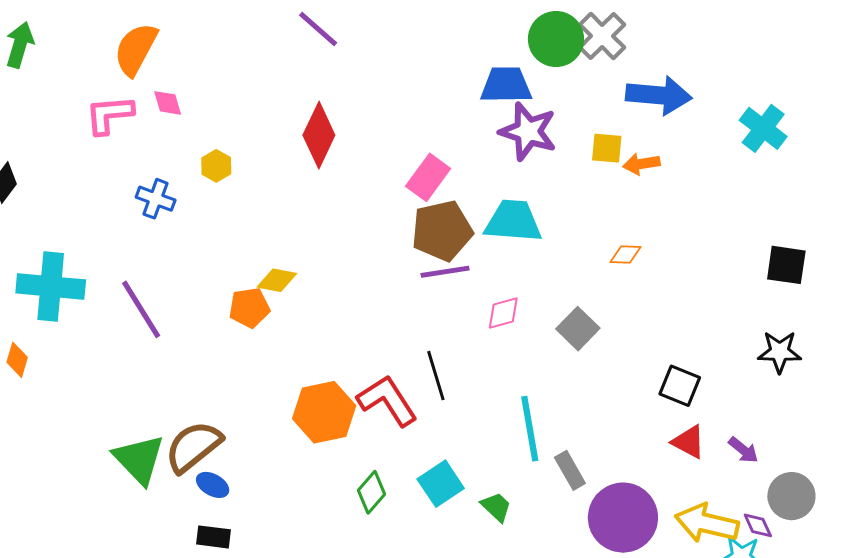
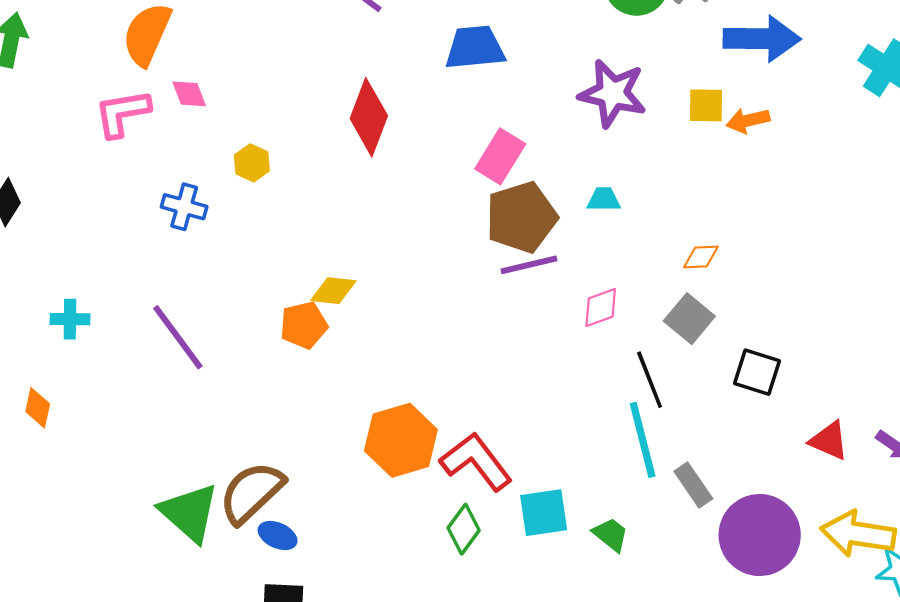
blue trapezoid: (506, 85) -> (475, 48), moved
cyan trapezoid: (513, 221) -> (604, 199), size x0.5
orange diamond: (625, 255) -> (701, 257), moved
cyan cross: (51, 286) -> (70, 319), size x0.5
black line: (436, 376) -> (650, 380), moved
black square: (680, 386) -> (757, 372), moved
red L-shape: (387, 401) -> (476, 462), moved
cyan square: (441, 484) -> (544, 513), turned 30

